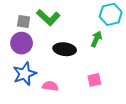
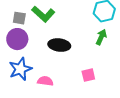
green arrow: (96, 39) -> (101, 37), moved

